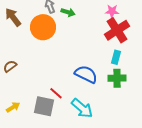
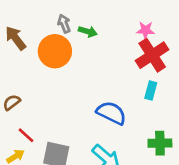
green cross: (117, 78) -> (160, 143), moved
red line: (56, 93) -> (26, 135), moved

